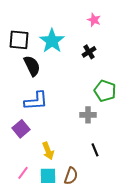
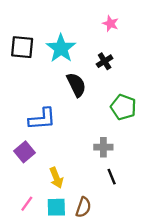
black semicircle: (32, 66) -> (76, 85), moved
gray cross: (88, 115) -> (103, 147), moved

